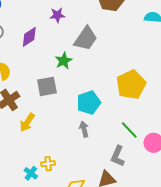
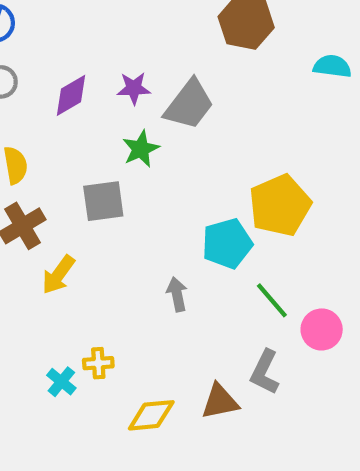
purple star: (57, 15) -> (134, 88), moved
cyan pentagon: (89, 103) -> (227, 244), moved
gray L-shape: (118, 156) -> (265, 372), moved

